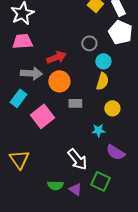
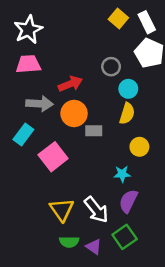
gray rectangle: (75, 103) -> (94, 131), moved
purple semicircle: (115, 152) -> (128, 201), moved, turned 84
yellow triangle: (19, 159) -> (62, 210), moved
green square: (100, 181) -> (125, 237), turned 30

